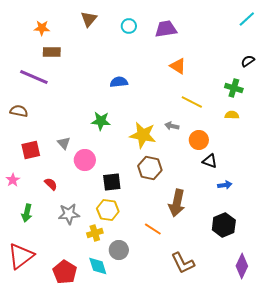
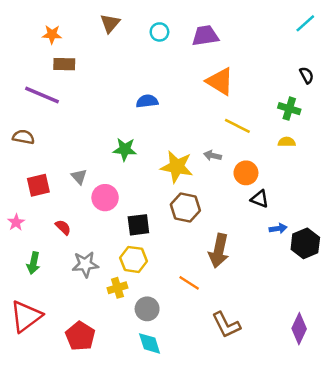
black semicircle: (248, 61) -> (307, 75), turned 96
orange triangle: (178, 66) -> (220, 81), size x1.4
black hexagon: (224, 225) -> (305, 243), moved
cyan diamond: (98, 266) -> (150, 343), moved

